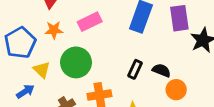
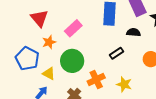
black rectangle: (135, 69) -> (116, 53), turned 48
black semicircle: (161, 70) -> (134, 32), moved

